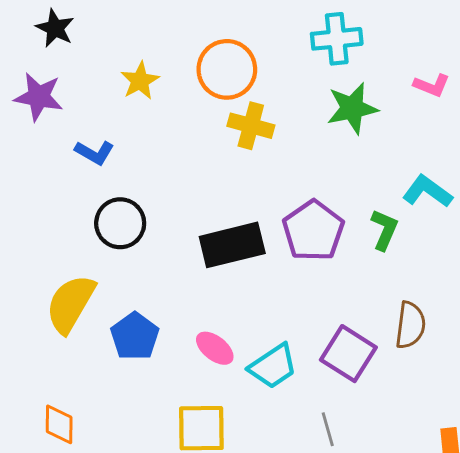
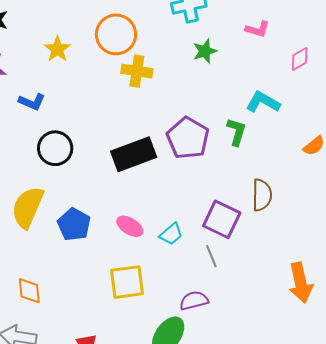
green star: (352, 108) -> (205, 51), size x0.7
cyan trapezoid: (273, 366) -> (171, 234), size x0.7
gray line: (328, 429) -> (211, 256), moved

